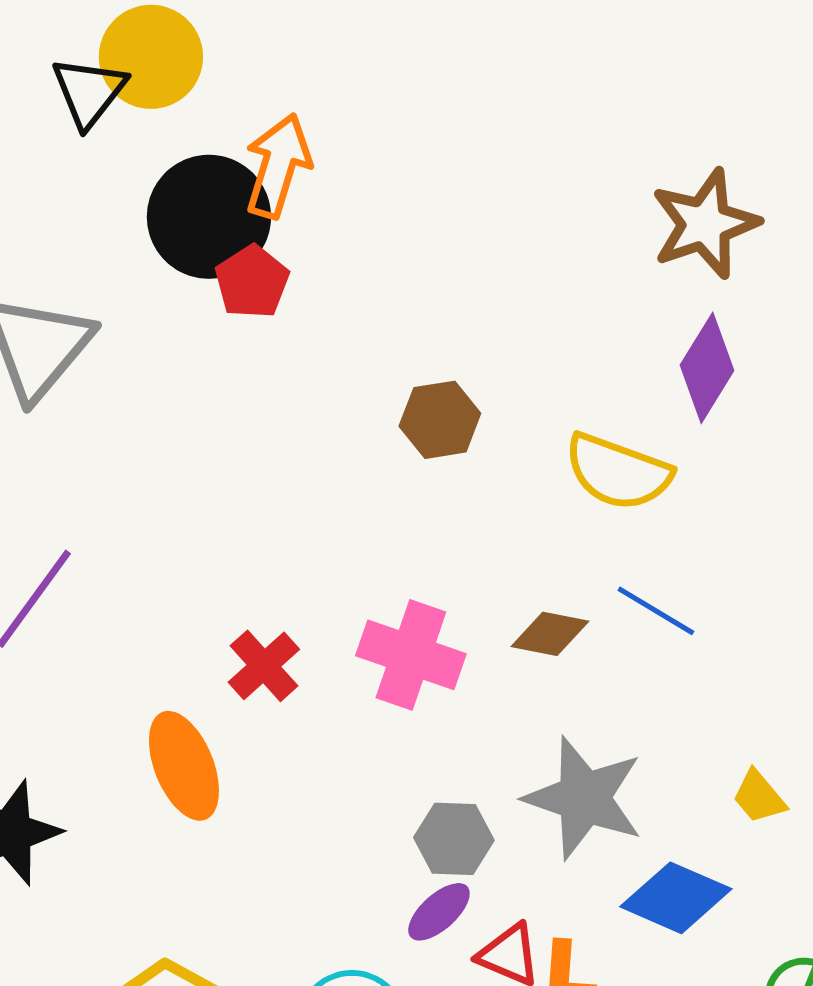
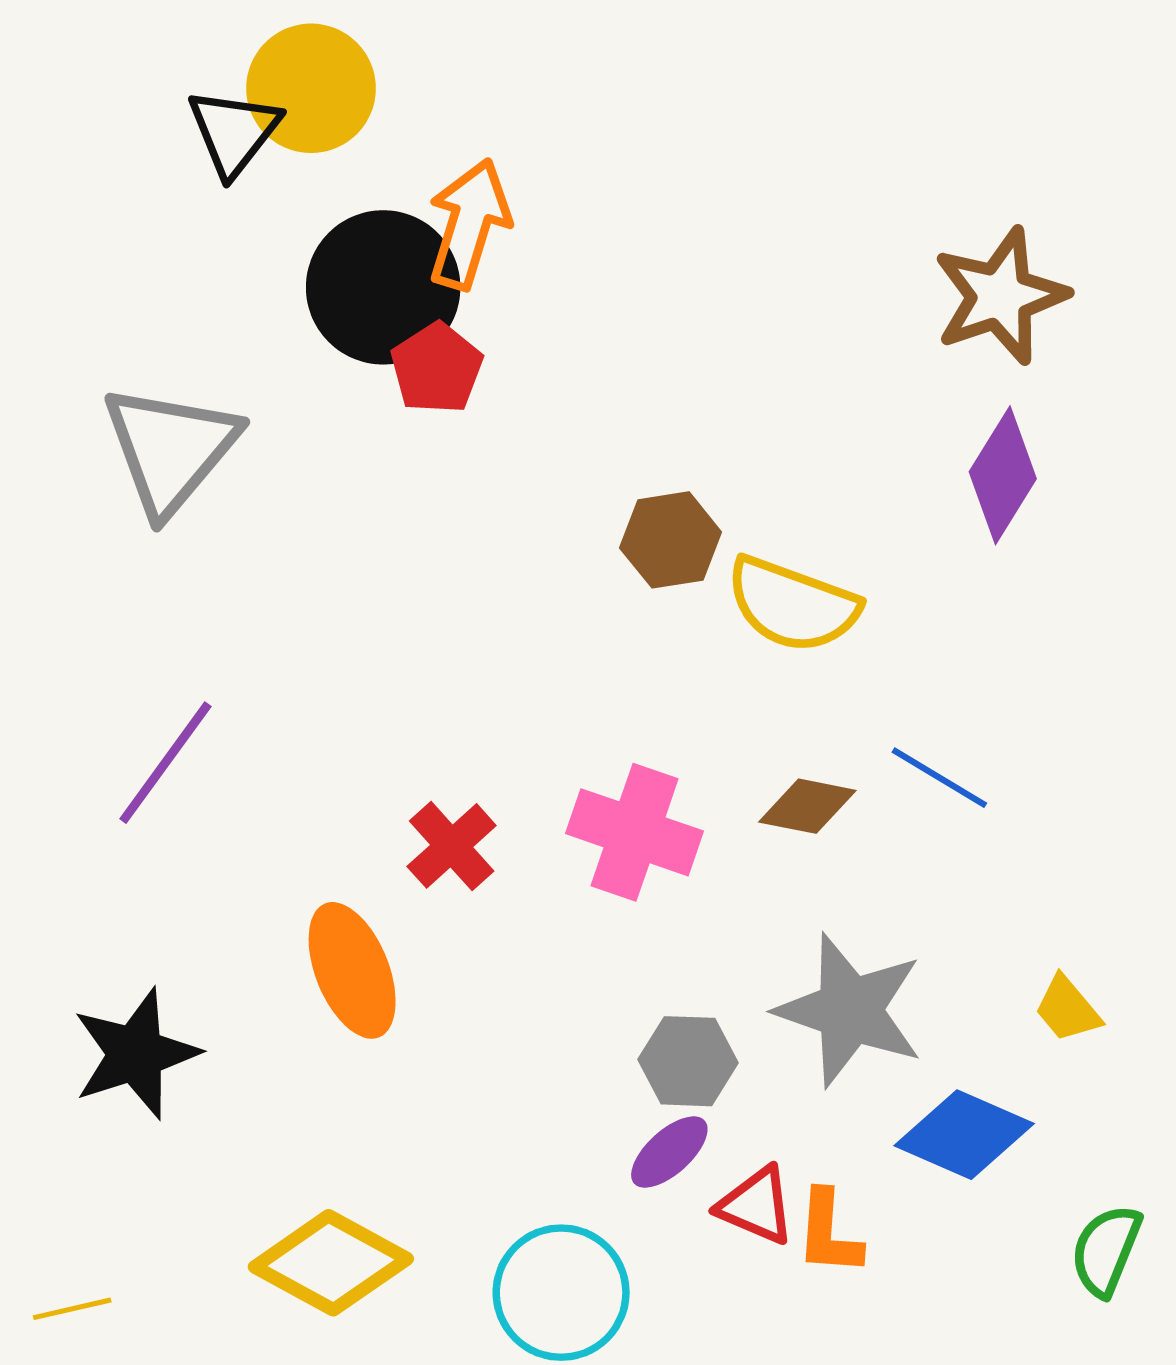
yellow semicircle: (618, 472) -> (792, 605), moved

